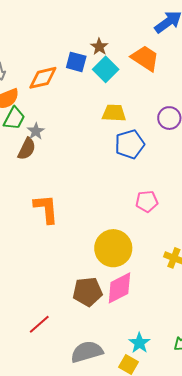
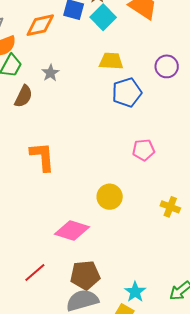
gray star: (36, 131) -> (50, 73), moved
yellow circle: (113, 248) -> (110, 197), size x0.7
pink diamond: (119, 288) -> (72, 231), moved, turned 44
brown pentagon: (88, 292) -> (85, 275), moved

